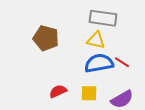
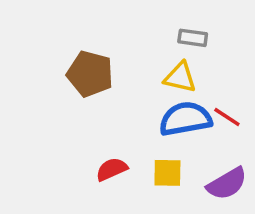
gray rectangle: (103, 18) -> (193, 38), size x0.6

